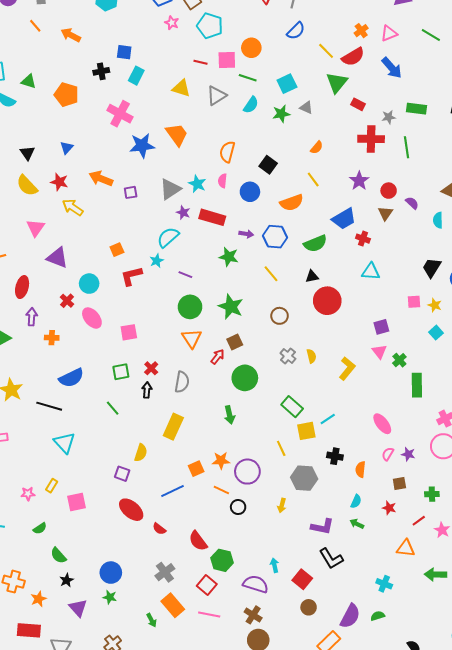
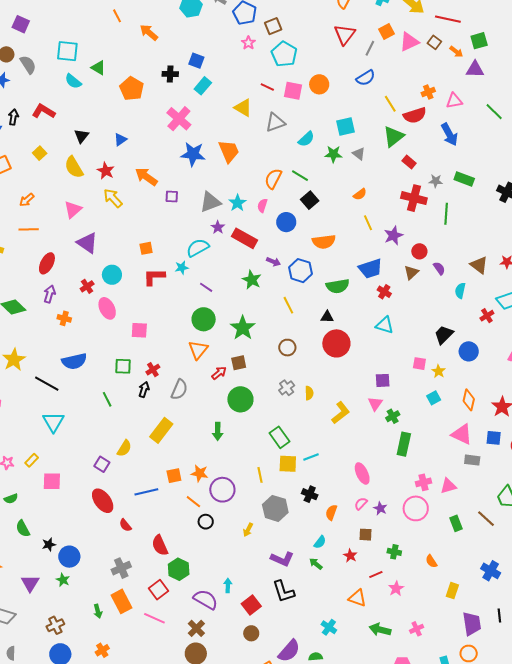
green line: (248, 78) -> (300, 176), moved
yellow line: (313, 179) -> (368, 223), moved
black star: (67, 580) -> (49, 545), moved

